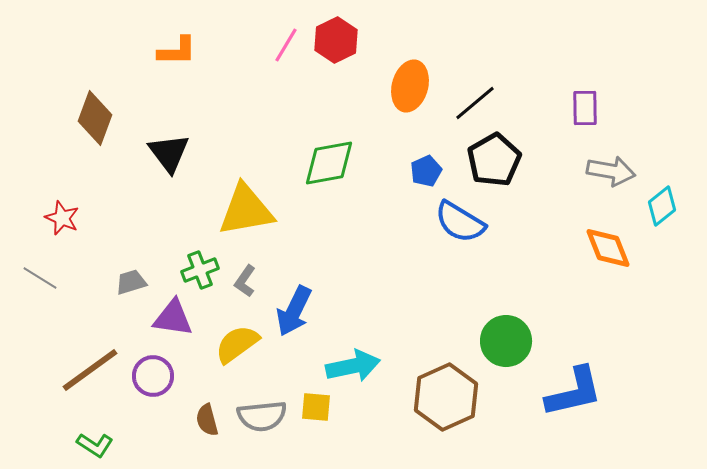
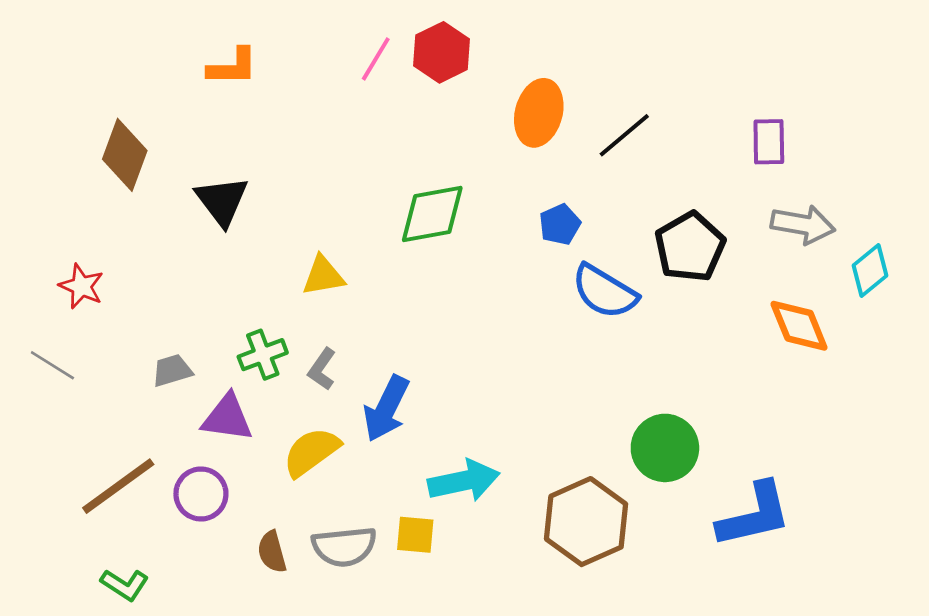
black pentagon: (494, 160) -> (690, 247), moved
yellow triangle: (246, 210) -> (323, 276), size x0.6

